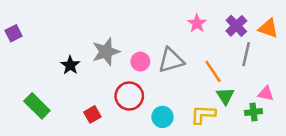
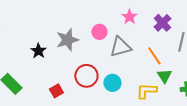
pink star: (197, 23) -> (129, 17), moved
purple cross: (236, 26) -> (162, 23), moved
pink circle: (140, 62) -> (99, 32), moved
cyan circle: (162, 117) -> (112, 83), moved

